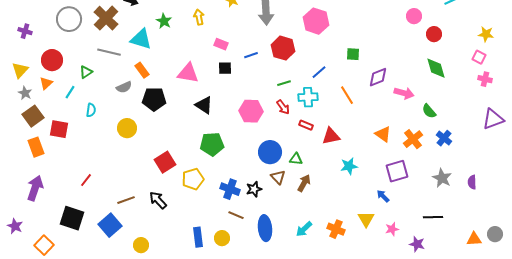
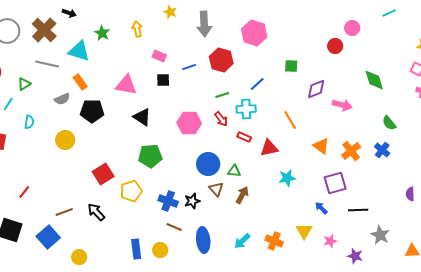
red circle: (434, 34) -> (335, 46), moved
orange line: (347, 95) -> (290, 120), moved
green semicircle: (429, 111) -> (389, 123), moved
gray star: (442, 178) -> (380, 235), moved
black line: (433, 217) -> (358, 210), moved

